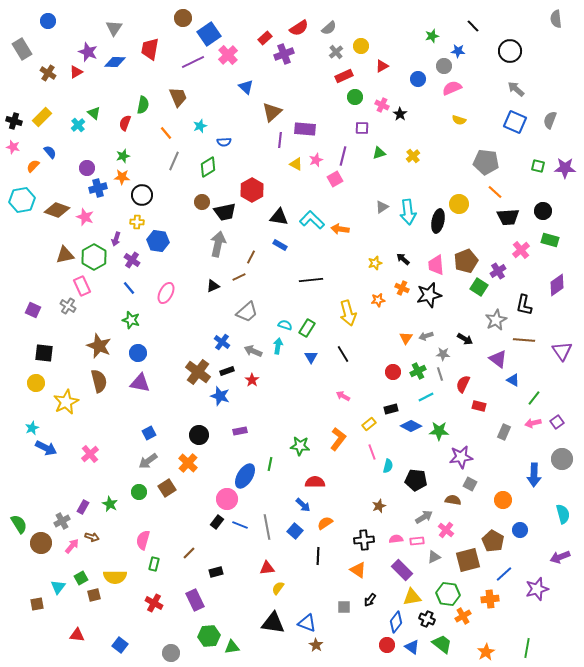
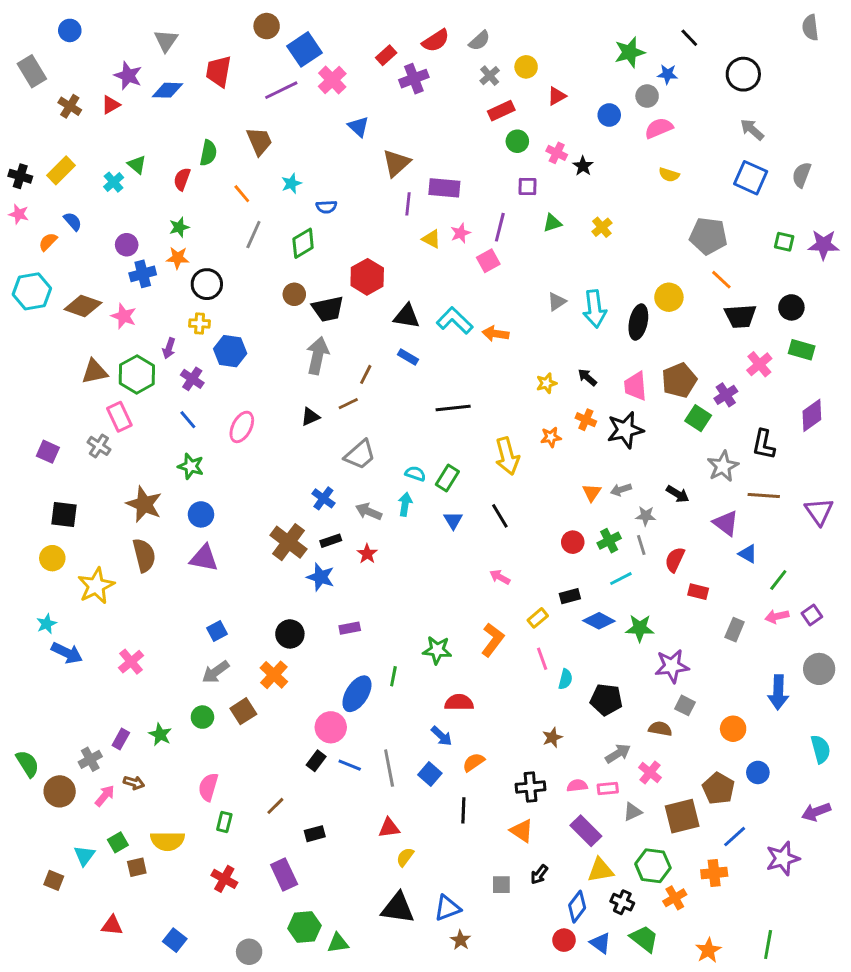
green star: (432, 36) -> (630, 52), size x1.5
brown square: (37, 604) -> (54, 880), turned 32
blue triangle: (307, 623) -> (447, 908), turned -42

